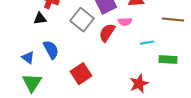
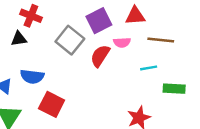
brown line: (173, 20) -> (161, 40), moved
blue semicircle: (51, 50) -> (32, 76), turned 126
red square: (81, 74) -> (52, 104), moved, turned -30

